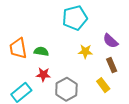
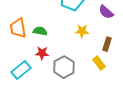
purple semicircle: (111, 41) -> (106, 12), moved
brown rectangle: (112, 65) -> (107, 44), turned 40

